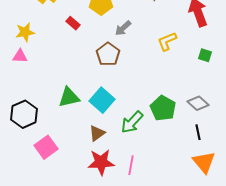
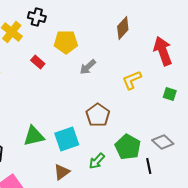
brown pentagon: (108, 54) -> (98, 115), moved
cyan square: (102, 100) -> (67, 139), turned 30
green arrow: (132, 122) -> (97, 161), size x0.7
black line: (198, 132) -> (149, 166), moved

